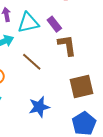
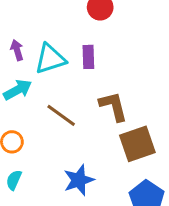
purple rectangle: (54, 24) -> (88, 57), turned 42
brown L-shape: (67, 45) -> (113, 106), moved

